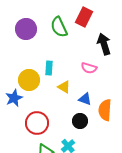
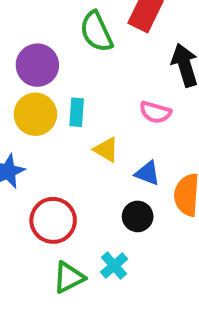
purple circle: (26, 29) -> (37, 65), moved
yellow circle: (29, 80) -> (35, 114), moved

